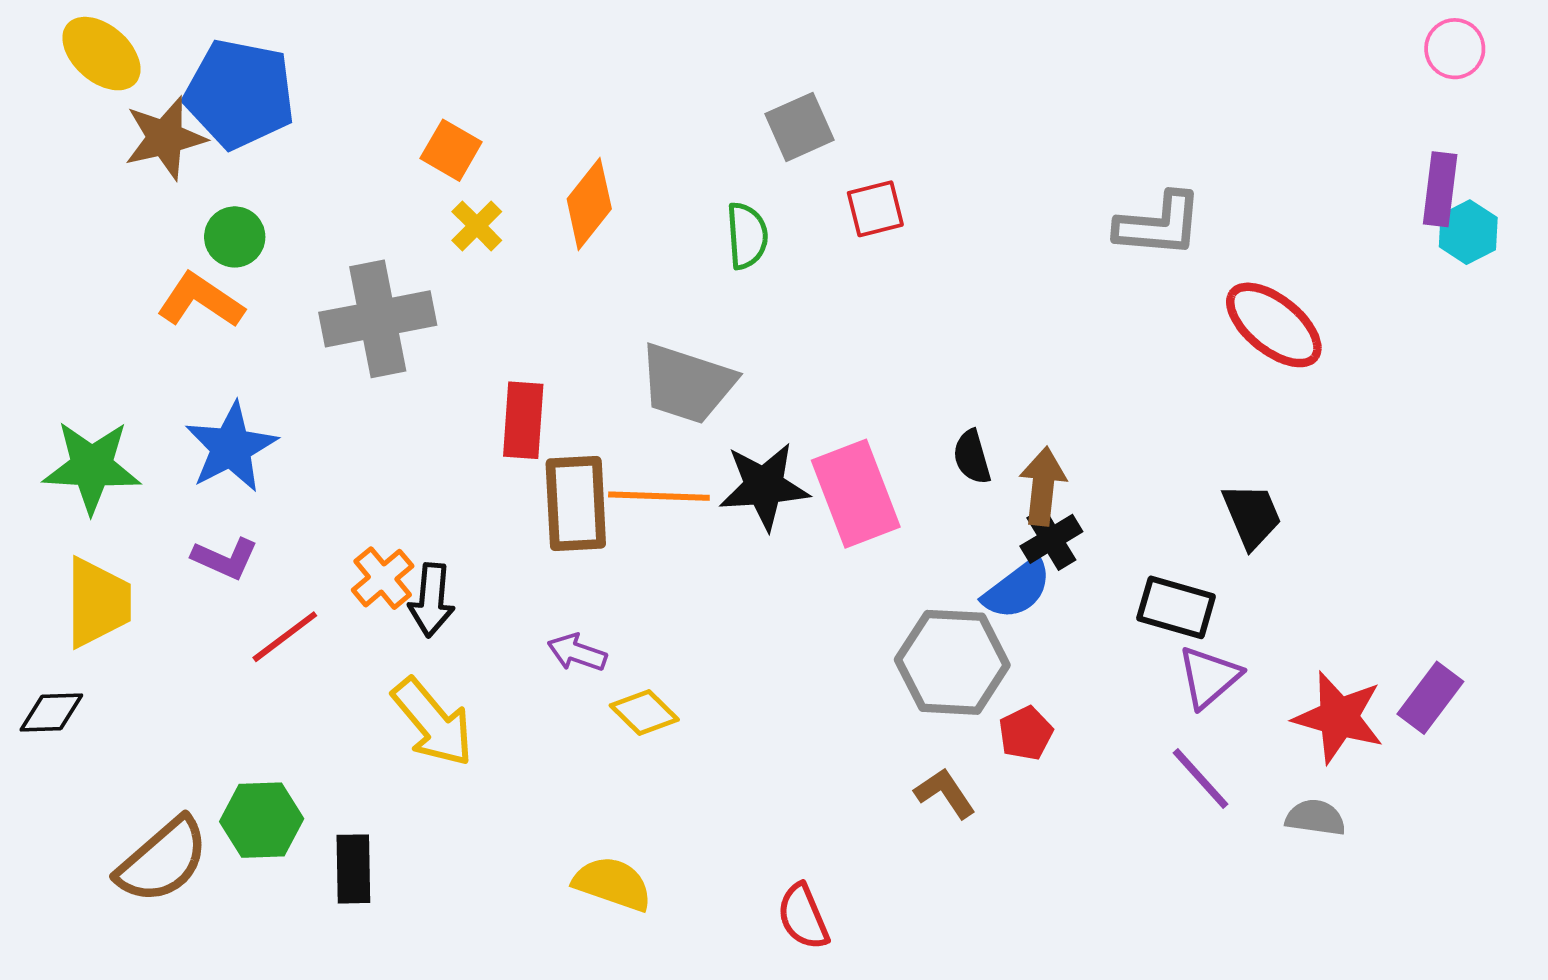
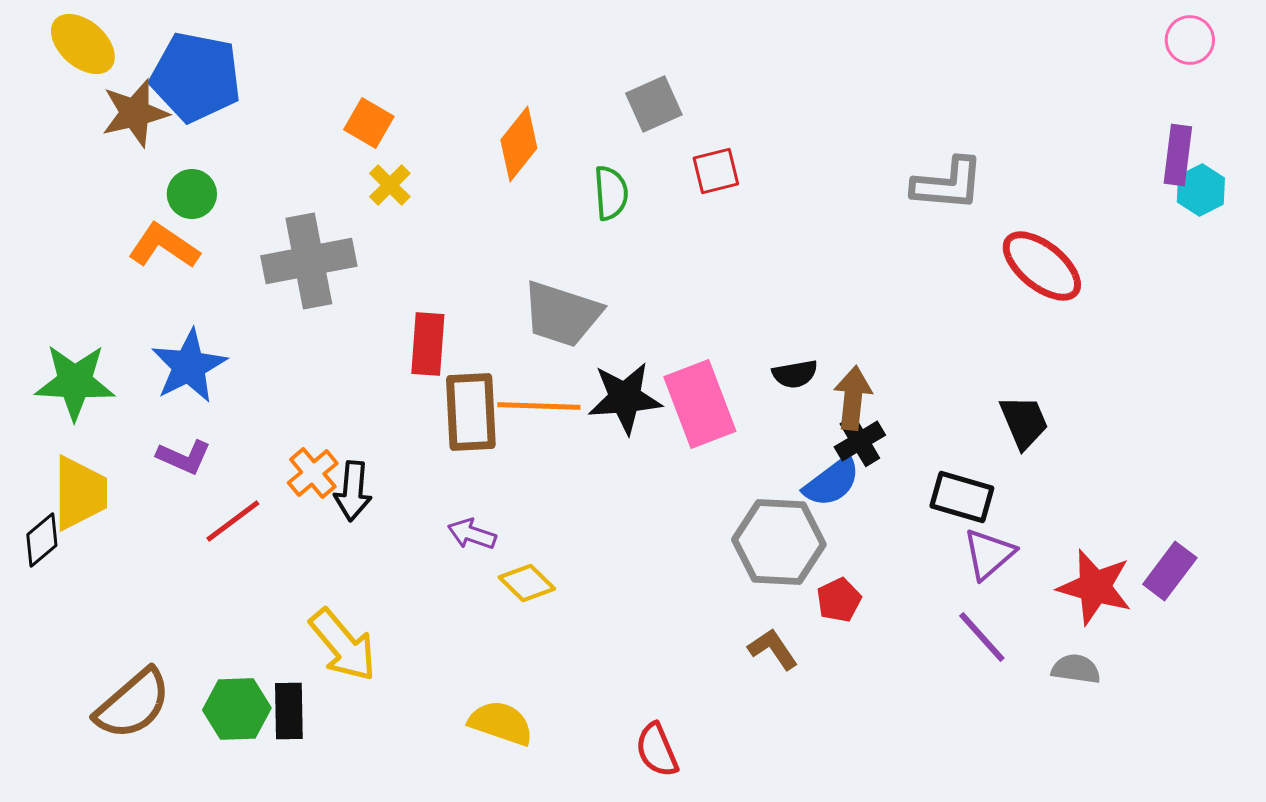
orange diamond: (589, 204) -> (519, 144), moved
black semicircle: (972, 457) -> (795, 374), turned -84
black diamond: (51, 712) -> (42, 540), moved, turned -38
yellow arrow: (433, 722) -> (343, 645), moved
green hexagon: (262, 820) -> (237, 709), moved

